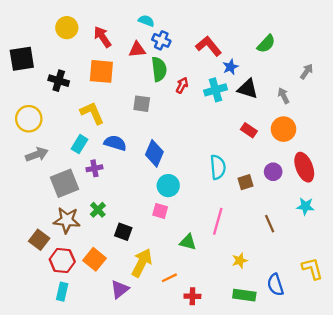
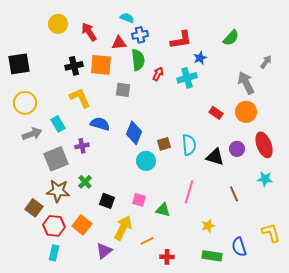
blue cross: (161, 40) -> (140, 35), turned -35
red L-shape: (209, 46) -> (181, 40), turned 120
black square: (22, 59) -> (19, 64), moved
orange square: (101, 71) -> (101, 65), moved
black cross: (59, 81) -> (74, 66), moved, turned -30
black triangle: (248, 89) -> (215, 157), moved
gray arrow: (283, 96) -> (246, 83), size x1.6
cyan rectangle: (79, 144) -> (58, 124), moved, turned -63
brown square: (245, 182) -> (164, 144), moved
pink square: (160, 211) -> (139, 200), moved

